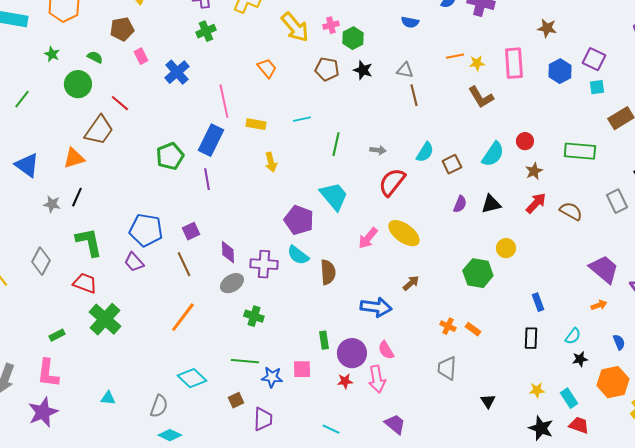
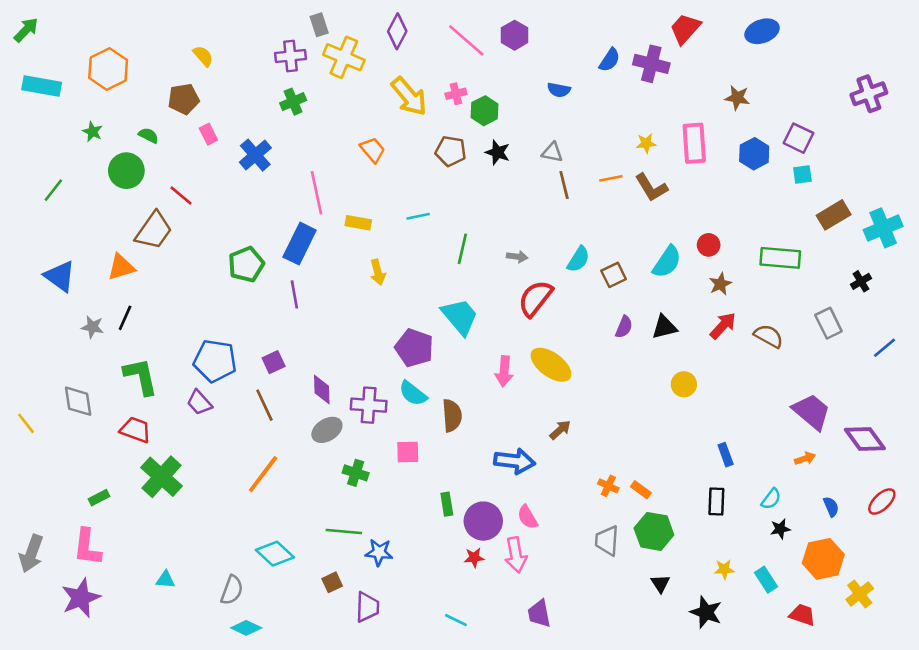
orange line: (455, 56) -> (611, 178), moved
pink arrow: (368, 238) -> (504, 371), turned -35
gray diamond: (41, 261) -> (78, 401), turned -36
green hexagon: (478, 273) -> (654, 531), moved
pink square: (302, 369) -> (408, 452), moved
purple trapezoid: (395, 424) -> (539, 614), turned -140
red trapezoid: (579, 425) -> (802, 615), moved
black star: (541, 428) -> (706, 612), moved

